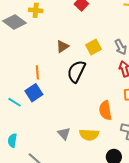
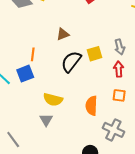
yellow square: (94, 47) -> (94, 54), moved
yellow semicircle: (89, 135) -> (53, 100), moved

